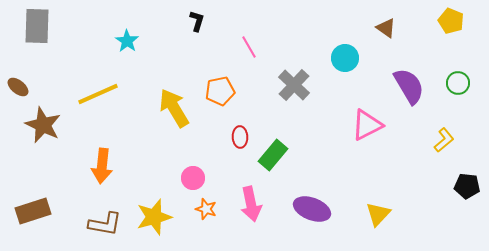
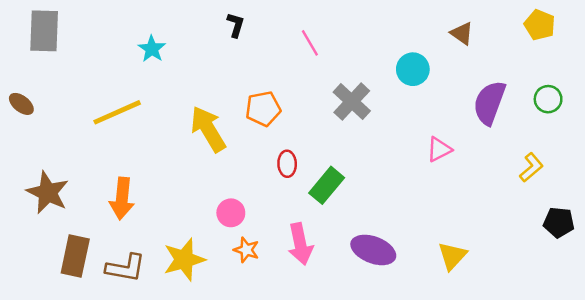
pink line: (249, 47) -> (310, 43), moved
purple semicircle: (409, 86) -> (489, 103), turned -129
brown star: (43, 125) -> (48, 192), moved
pink triangle: (367, 125) -> (439, 149), size x0.7
brown rectangle: (33, 211) -> (75, 256), moved, turned -60

